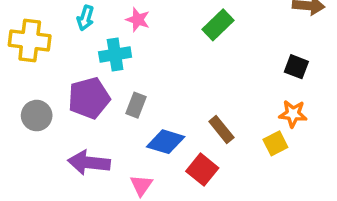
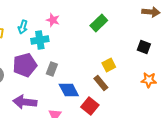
cyan arrow: (85, 18) -> (23, 27), moved
orange star: (293, 114) -> (149, 80), moved
blue diamond: (166, 142) -> (69, 90), turned 45
yellow square: (275, 143) -> (109, 65), moved

